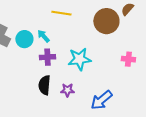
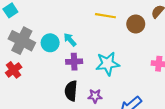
yellow line: (61, 13) -> (105, 16), moved
brown circle: (106, 21) -> (136, 24), size x0.7

